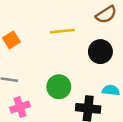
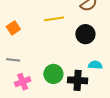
green circle: (59, 87) -> (53, 74), moved

